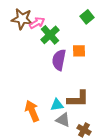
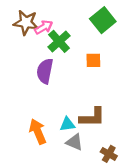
green square: (87, 17) -> (103, 20), size x1.5
purple semicircle: (59, 60) -> (45, 71), moved
brown cross: (84, 130) -> (109, 154), moved

